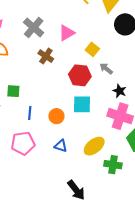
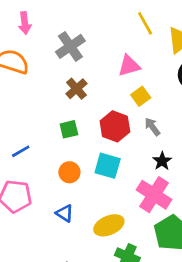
pink triangle: (67, 33) -> (129, 66), moved
green square: (13, 91) -> (69, 129), moved, turned -32
blue line: (30, 113) -> (21, 151), moved, turned 40

